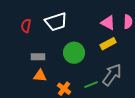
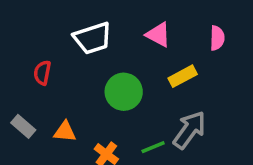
pink triangle: (108, 23) -> (158, 35), moved
red semicircle: (26, 26) -> (42, 73), moved
gray rectangle: (38, 57) -> (23, 126), moved, turned 40

